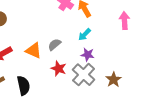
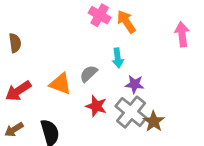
cyan arrow: (85, 35) -> (118, 58), moved, turned -48
brown star: (114, 80) -> (154, 121), moved

